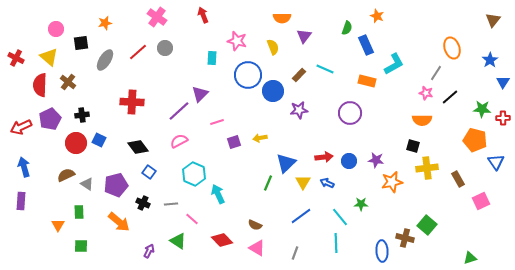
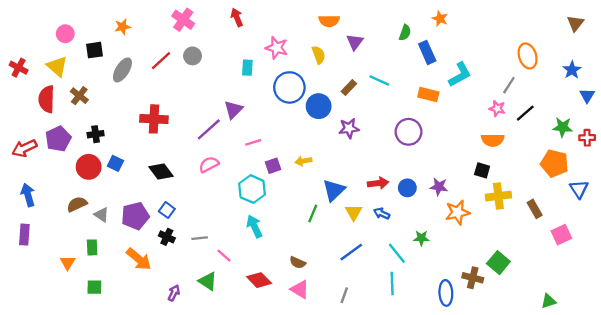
blue square: (149, 172) -> (167, 210), moved
cyan hexagon: (194, 174) -> (252, 189), moved

